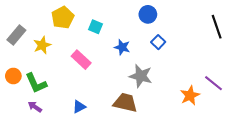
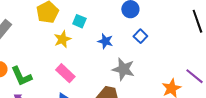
yellow star: (42, 45) -> (62, 39), moved
pink rectangle: (81, 60) -> (65, 73), moved

